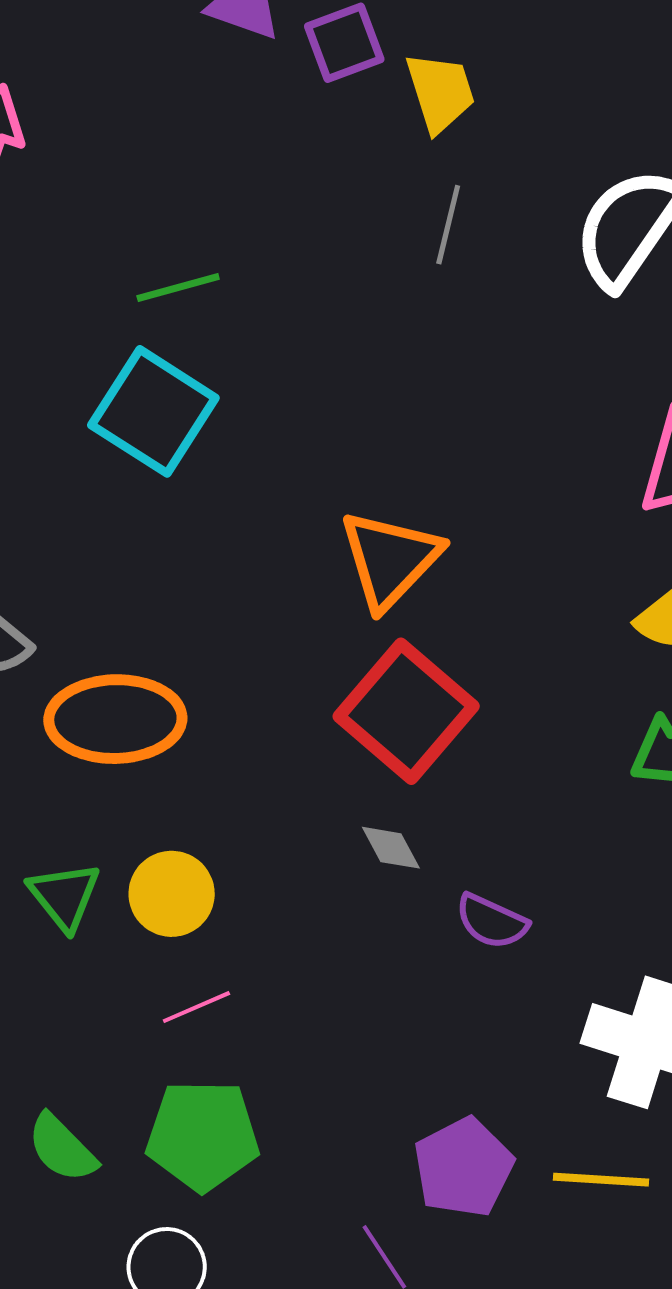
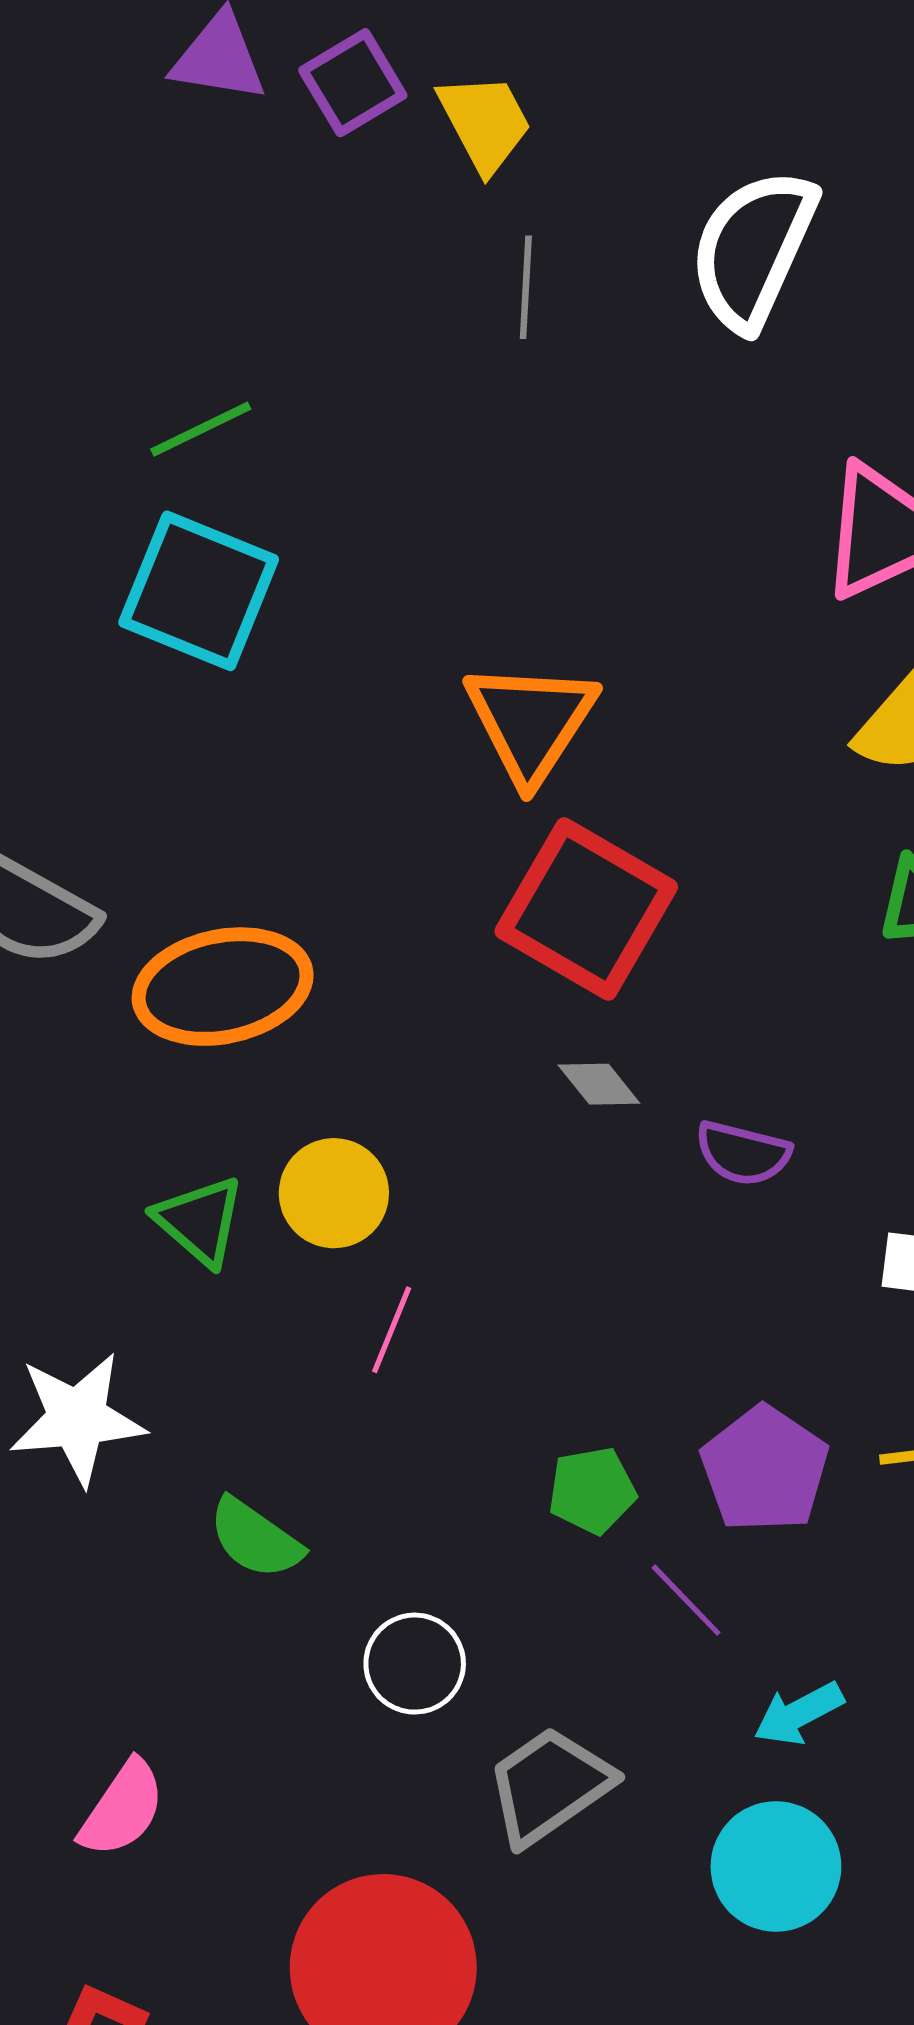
pink line: (196, 1007) -> (392, 1330), turned -34
green pentagon: (203, 1135) -> (592, 1490), moved, size x0.6

